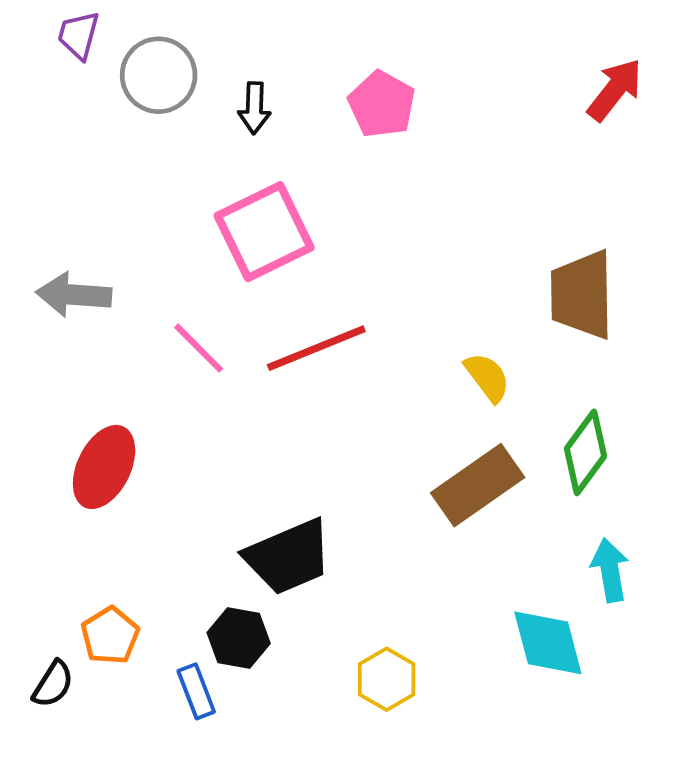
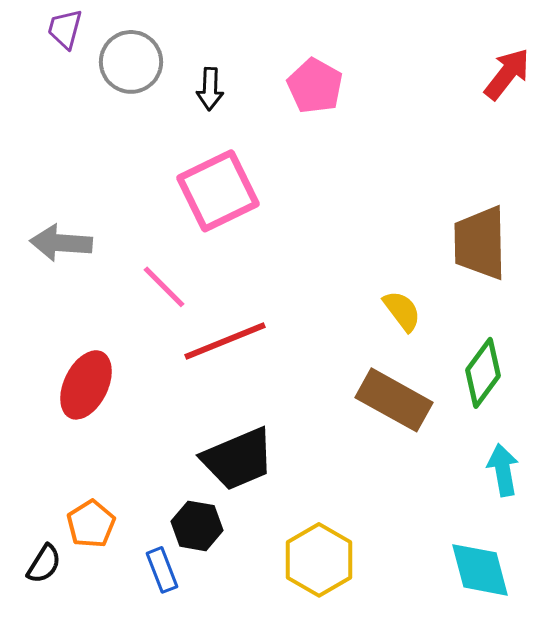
red line: (316, 348) -> (225, 341), moved
brown rectangle: (478, 485) -> (394, 400), turned 64
cyan diamond: (548, 643) -> (480, 570), moved
yellow hexagon: (387, 679) -> (319, 560), size x1.4

